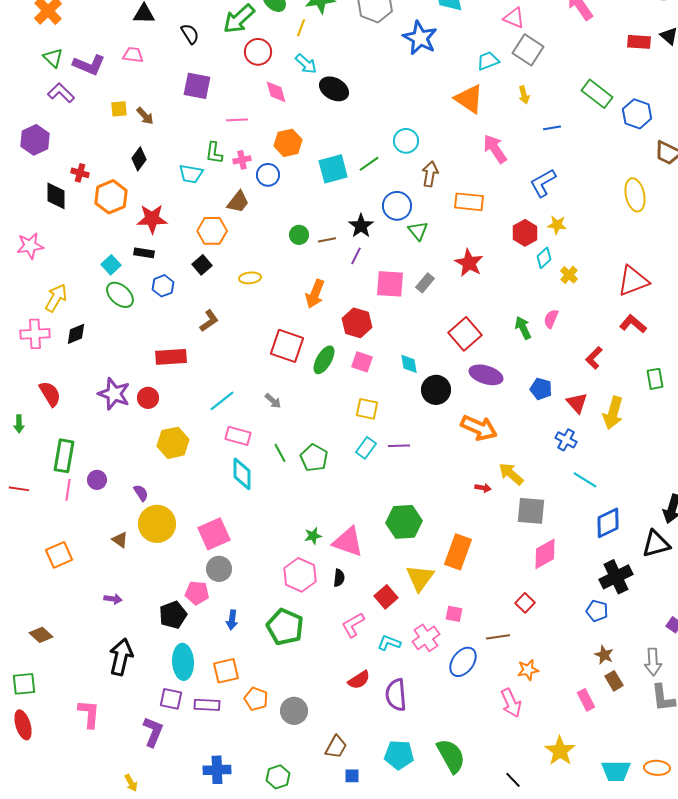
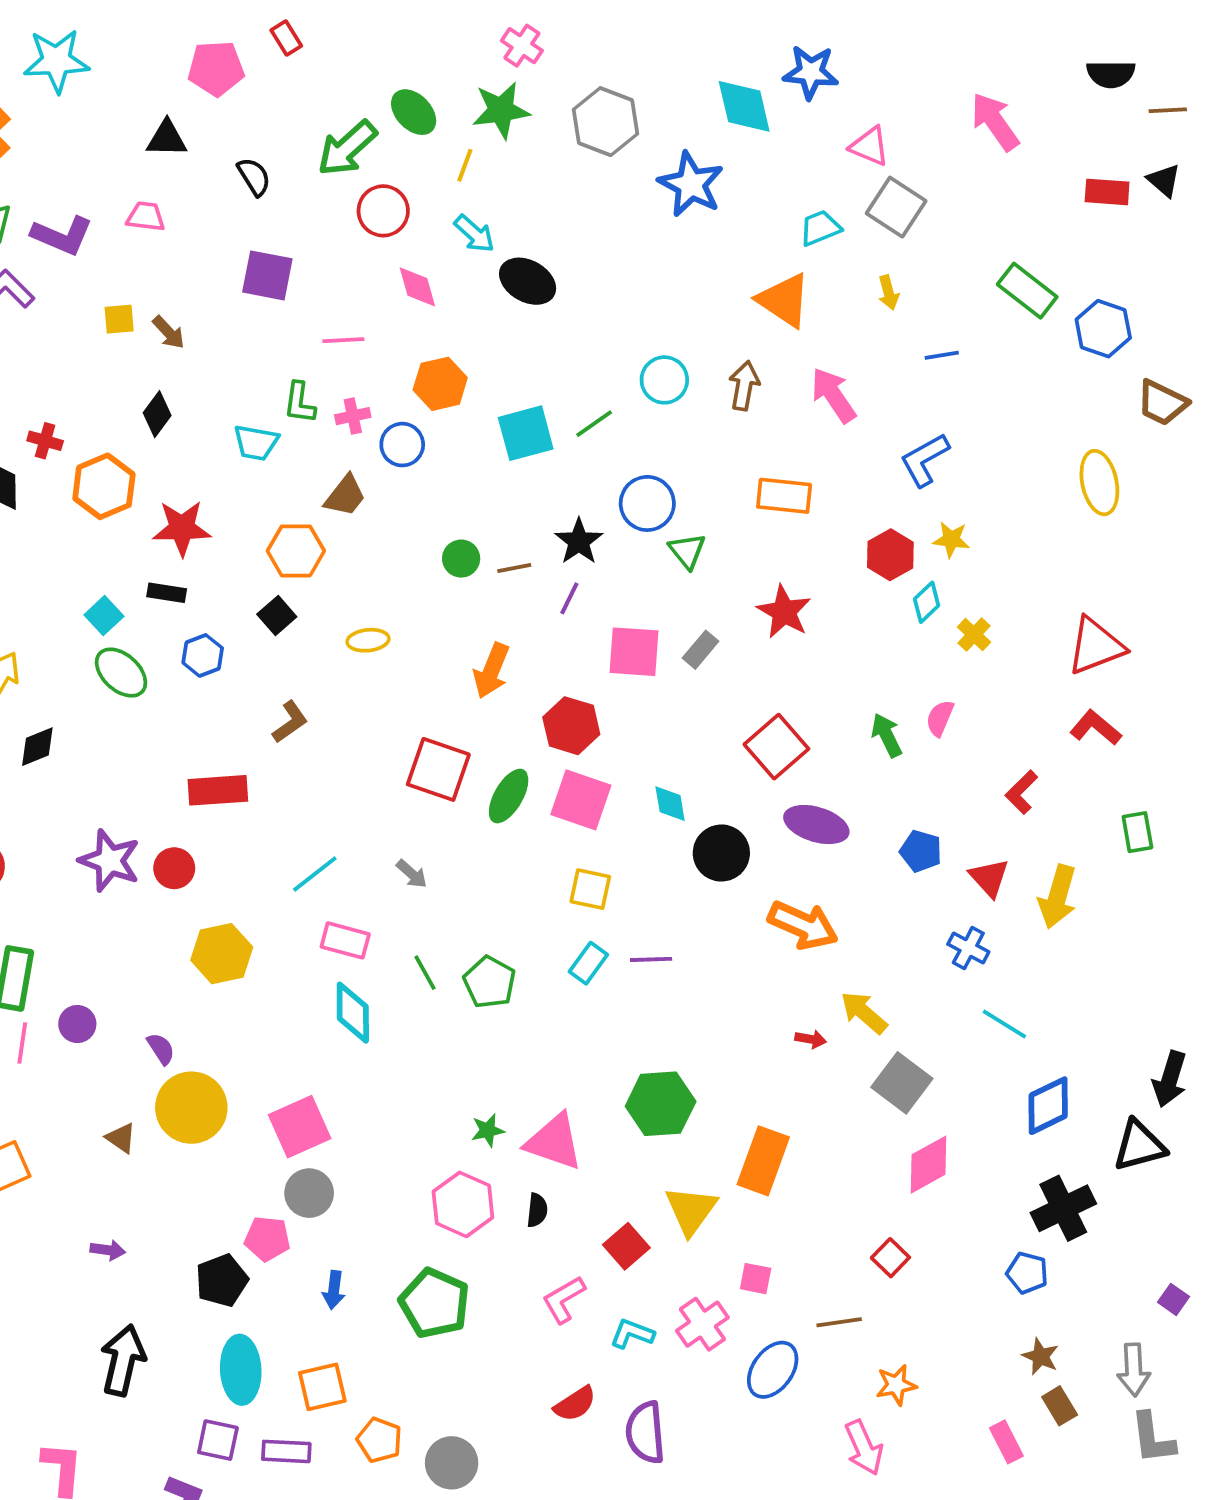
brown arrow: (430, 174) -> (744, 386), moved
pink square: (362, 362) -> (581, 800), size x1.5
gray square: (531, 511) -> (902, 1083), turned 32

